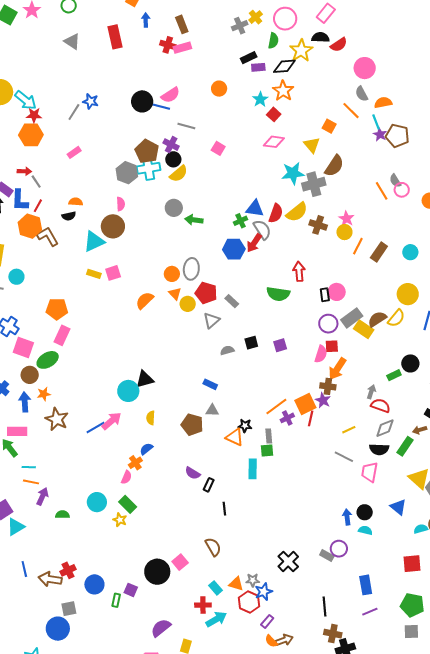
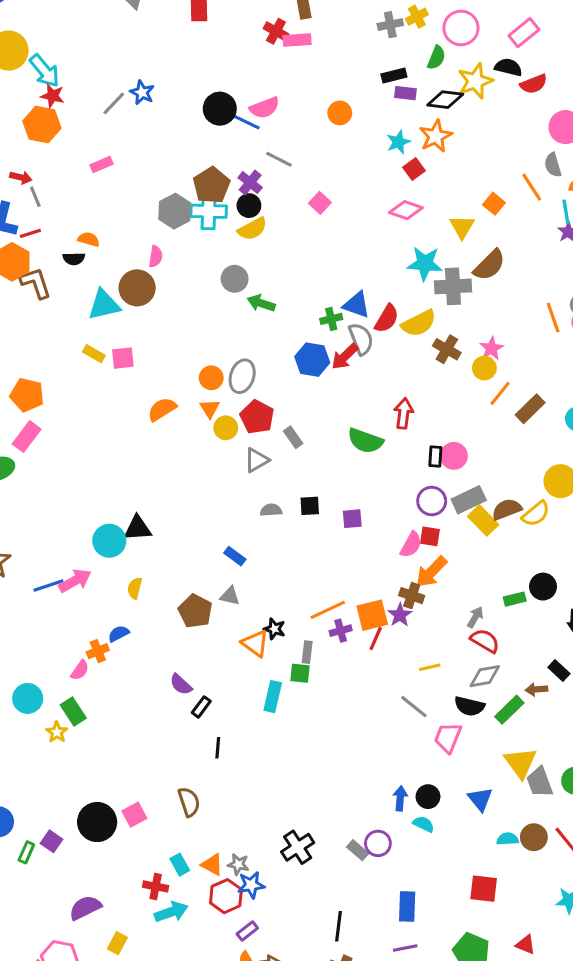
red line: (38, 206) -> (30, 233), turned 32

